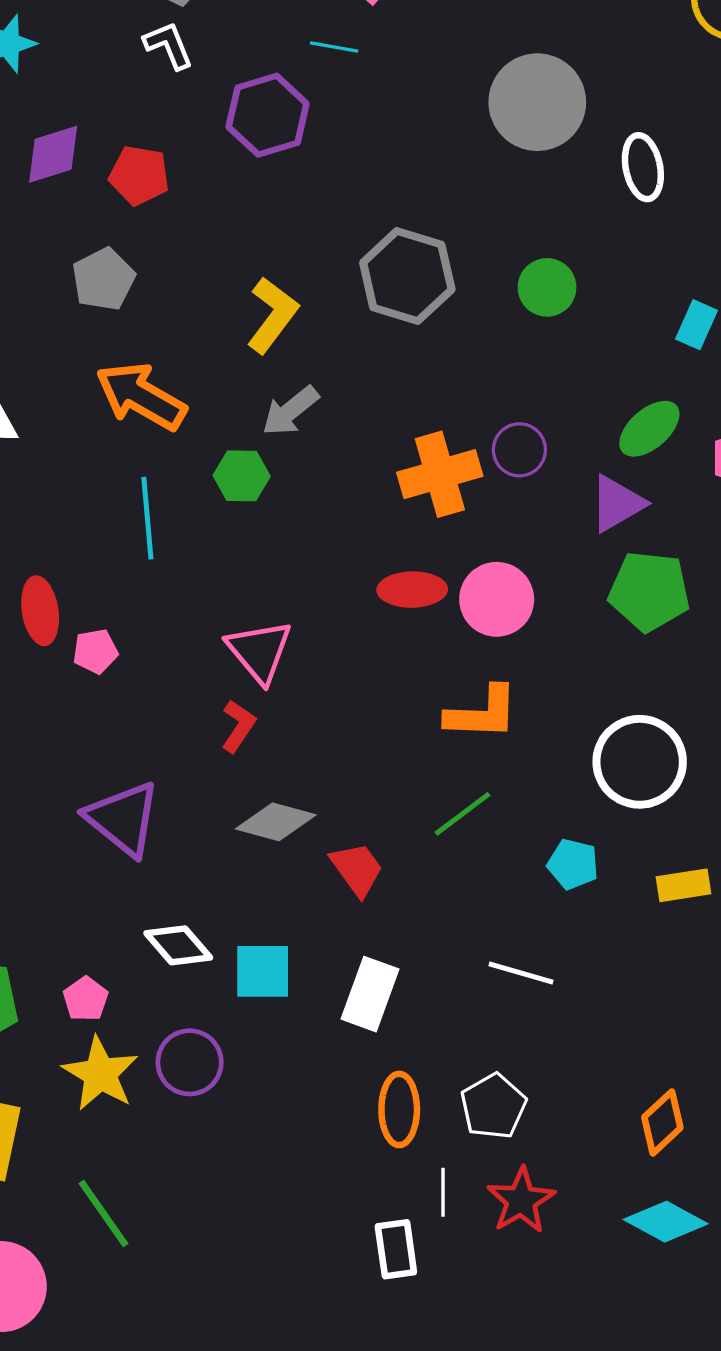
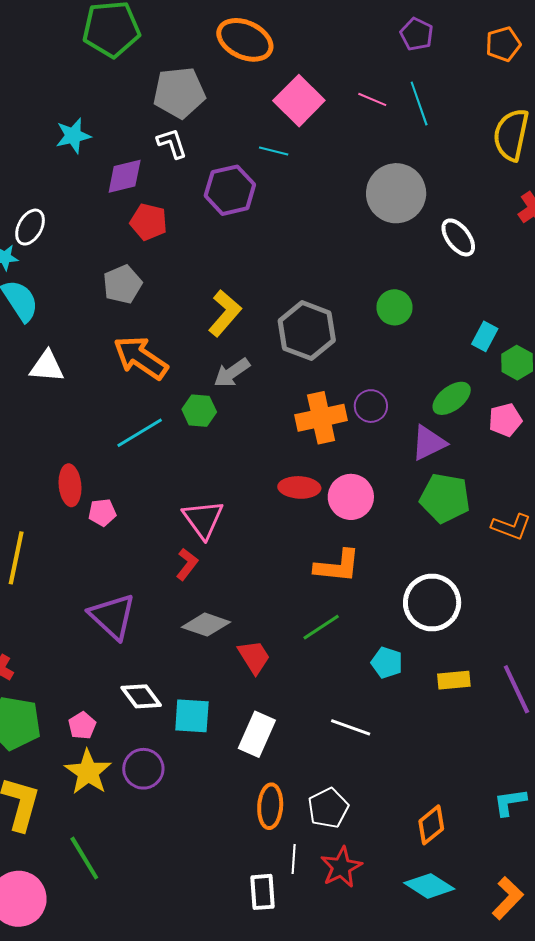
purple diamond: (53, 154) -> (125, 176), moved
white ellipse: (643, 167) -> (458, 237), turned -30
gray hexagon: (407, 276) -> (307, 331), moved
cyan line: (147, 518) -> (140, 433), turned 60

